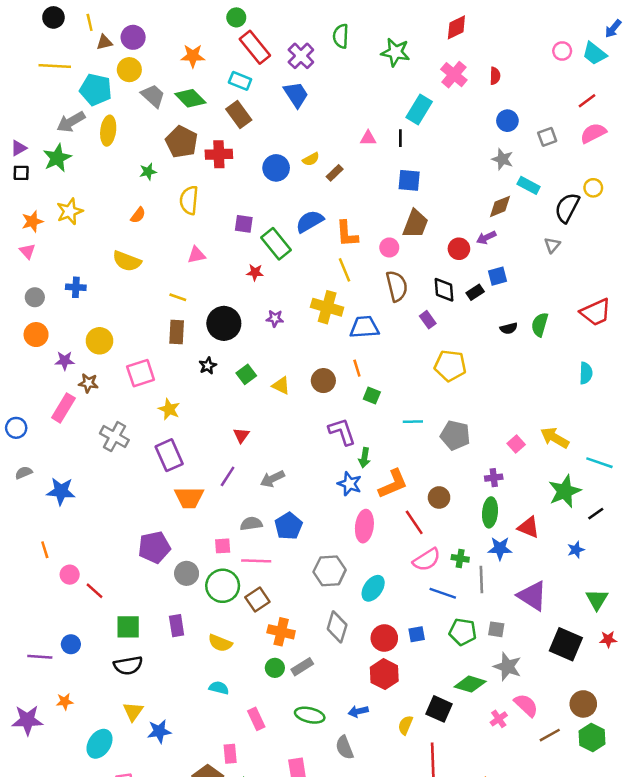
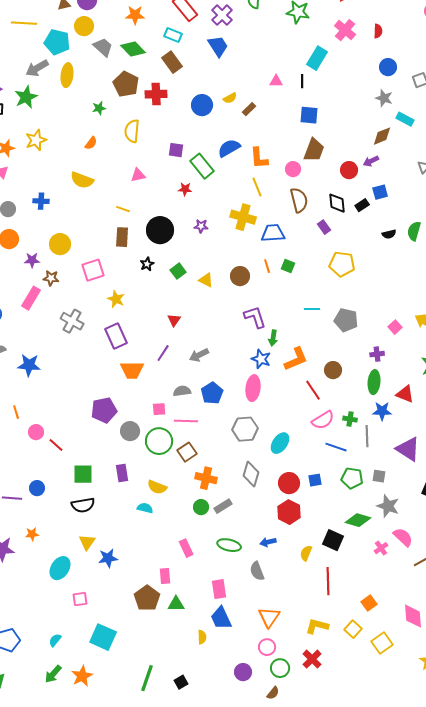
green square: (372, 396) -> (288, 266), moved
pink ellipse: (364, 526) -> (253, 388), moved
cyan semicircle: (219, 688) -> (145, 508), moved

